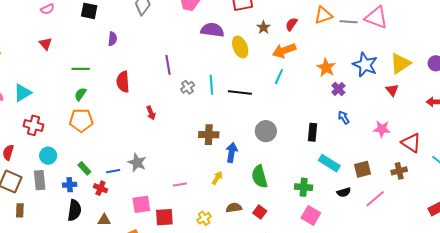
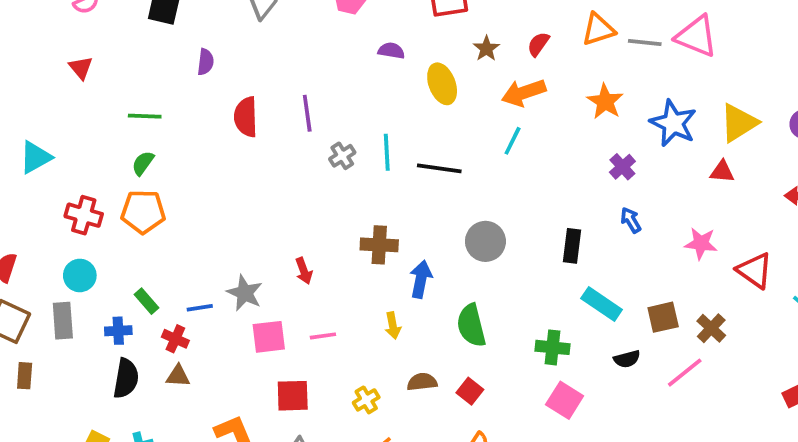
purple semicircle: (212, 30) -> (391, 51), size x0.6
orange star: (326, 68) -> (605, 102), moved
red semicircle: (123, 82) -> (246, 117), moved
red triangle: (392, 90) -> (722, 172), turned -48
red arrow: (151, 113) -> (304, 271), moved
red cross: (33, 125) -> (84, 215), moved
brown cross: (399, 171) -> (711, 328), moved, turned -35
yellow arrow: (217, 178) -> (393, 326), turned 136
pink square: (141, 204) -> (269, 337), moved
brown triangle: (104, 220) -> (178, 376), moved

